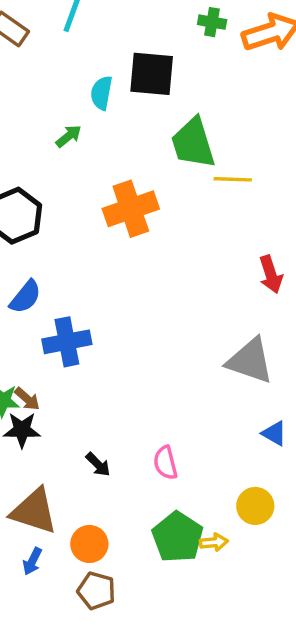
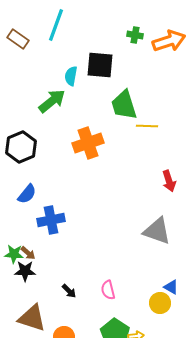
green arrow: (69, 136) -> (52, 101), size x1.8
blue triangle: (274, 433) -> (171, 287), moved
yellow circle: (255, 506) -> (160, 303), moved

